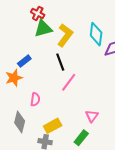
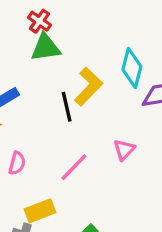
yellow L-shape: (65, 35) -> (88, 86), moved
pink line: (69, 82) -> (74, 167), moved
pink triangle: (92, 116) -> (124, 150), moved

